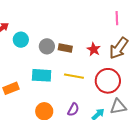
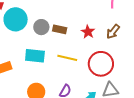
cyan circle: (21, 40) -> (16, 19), size x1.5
brown arrow: (119, 48) -> (113, 32), size x0.7

